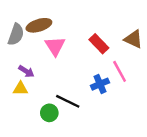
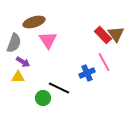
gray semicircle: (16, 35) -> (14, 43), moved
brown triangle: (133, 39) -> (116, 34), turned 30
red rectangle: (99, 44) -> (103, 35), moved

